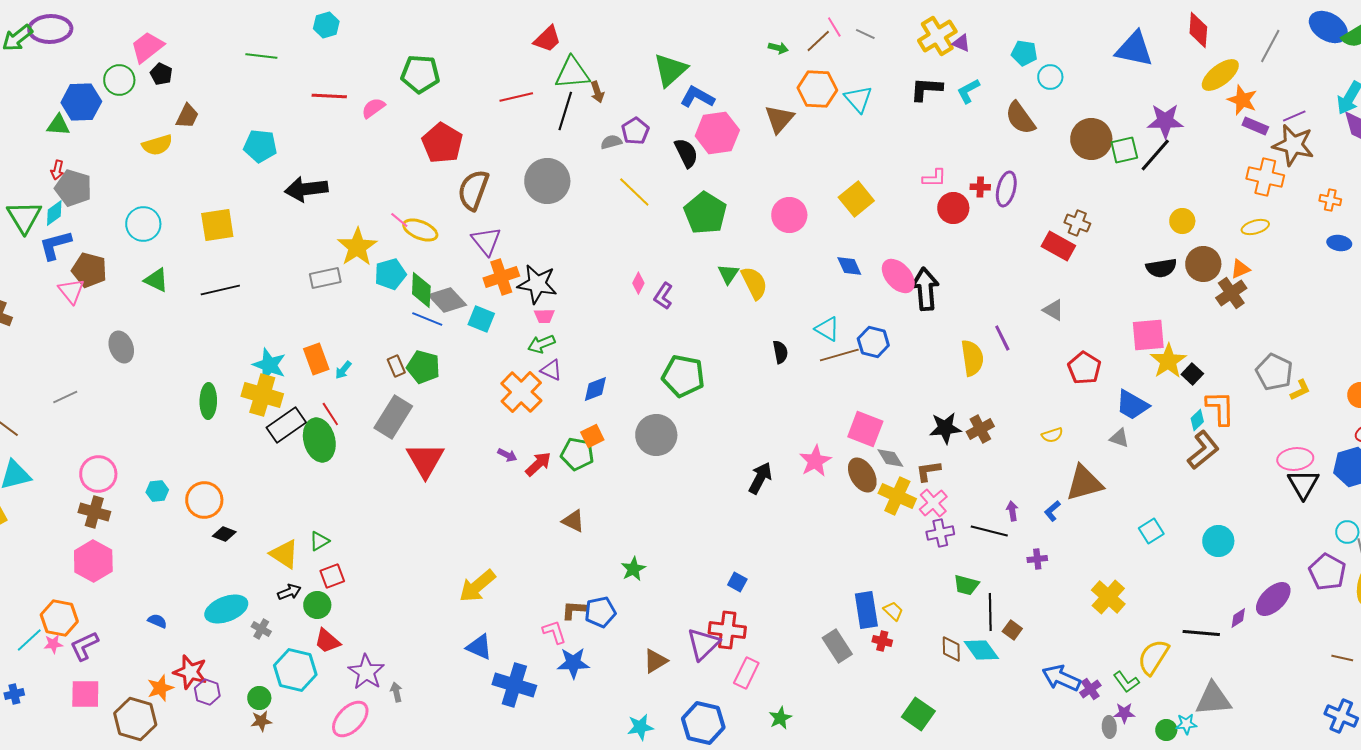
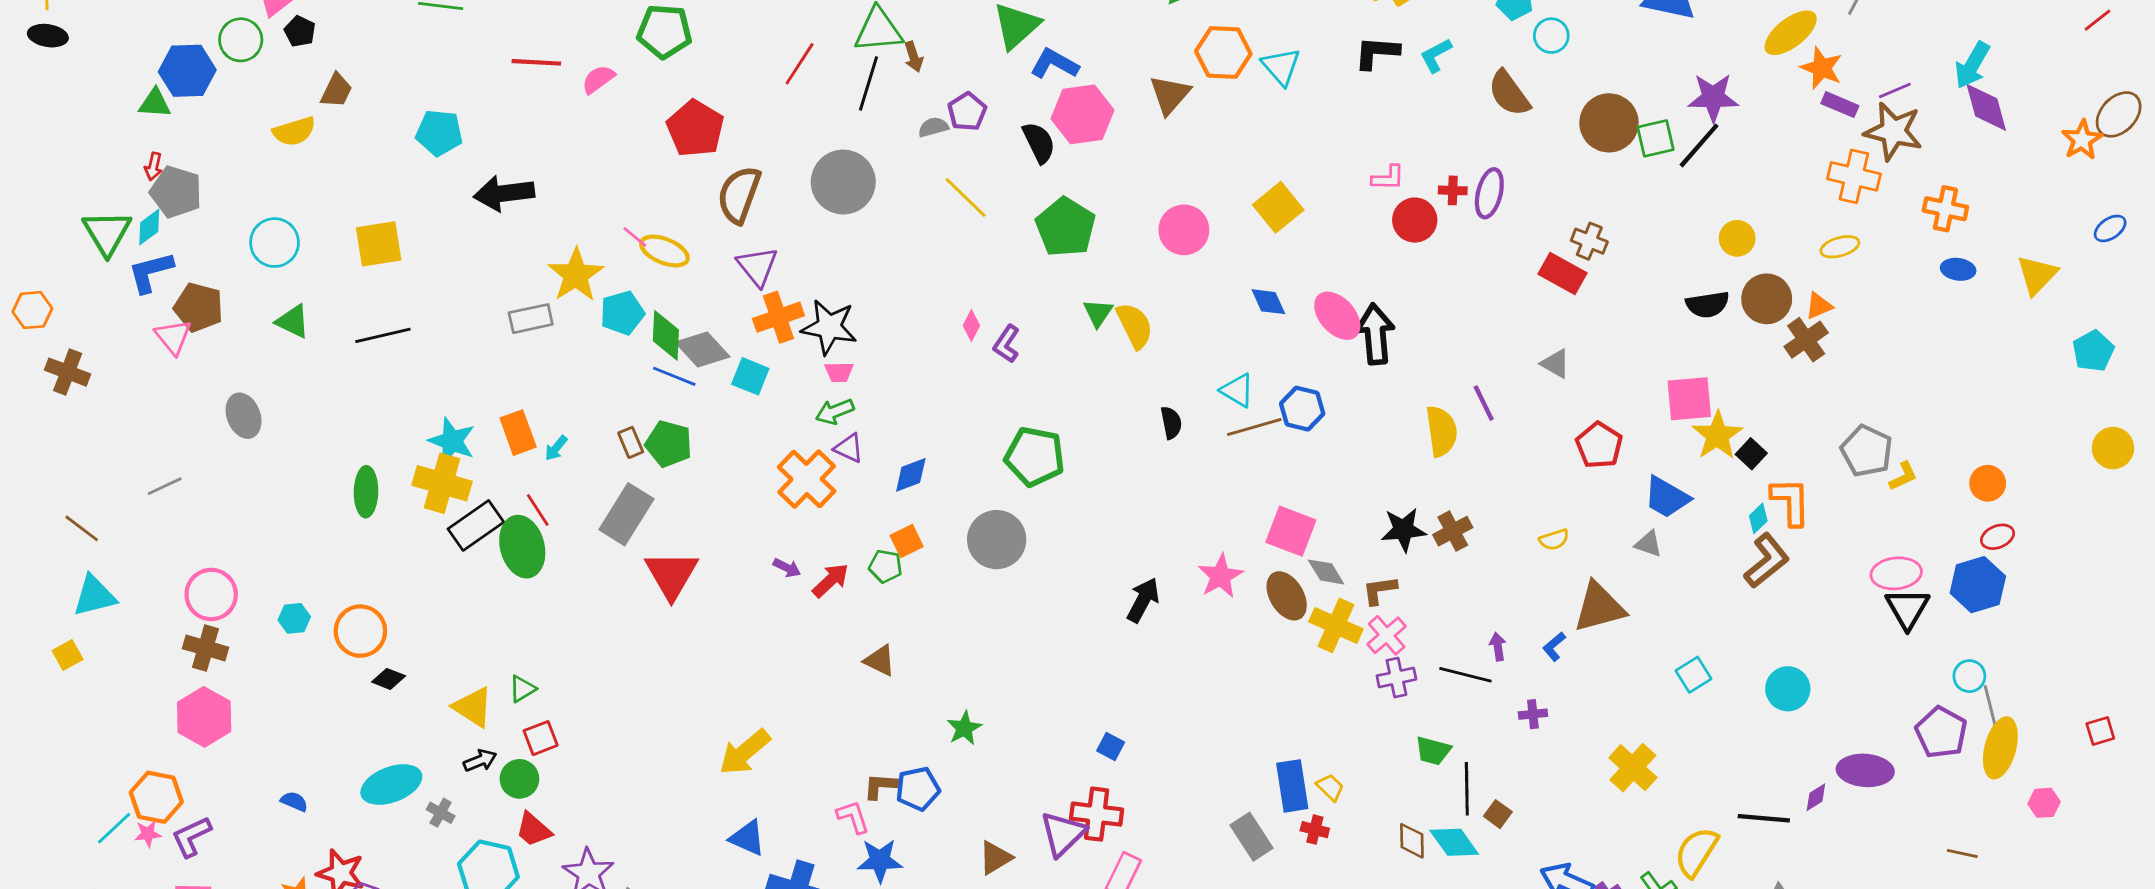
red line: (516, 97) -> (800, 64), turned -44
orange cross: (1330, 200) -> (1945, 209), size x1.4
green pentagon: (577, 454) -> (885, 566), size x0.7
purple ellipse: (1273, 599) -> (1865, 770), turned 48

